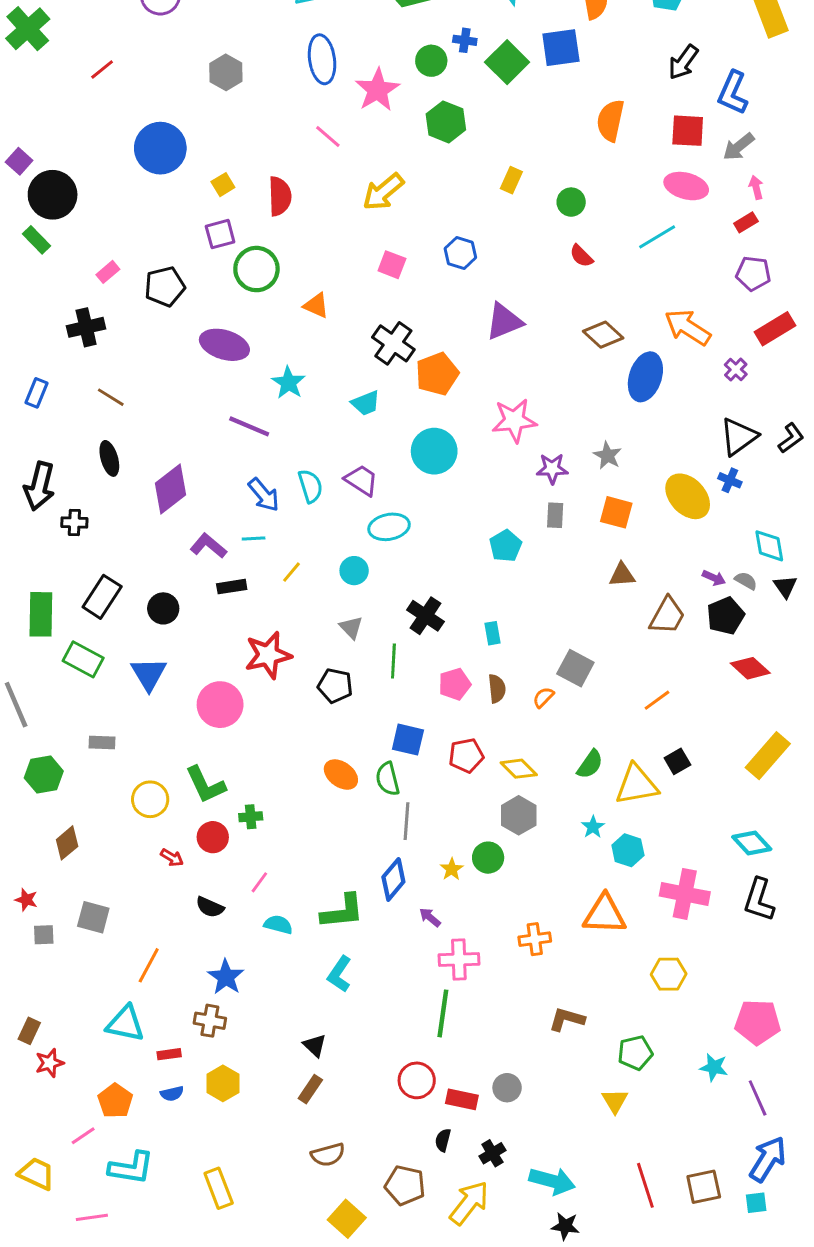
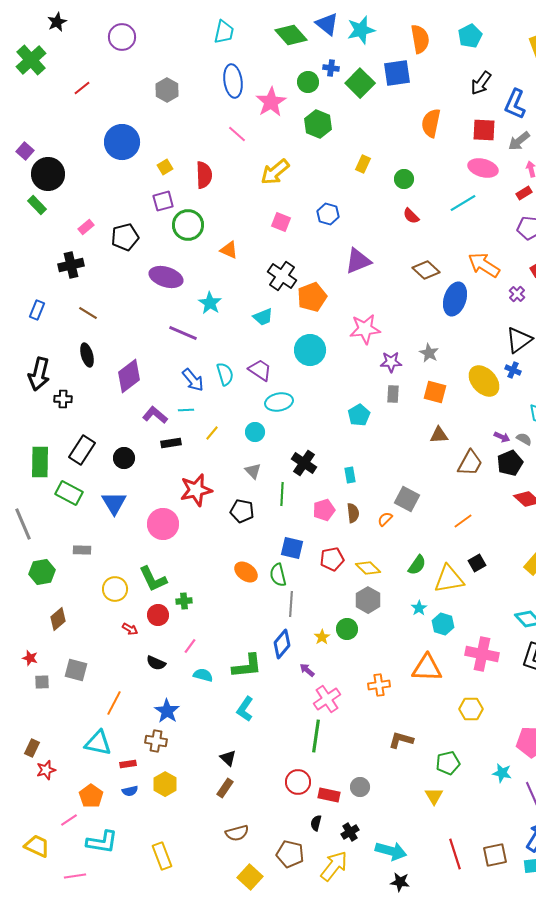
pink cross: (459, 960) -> (327, 699), turned -32

